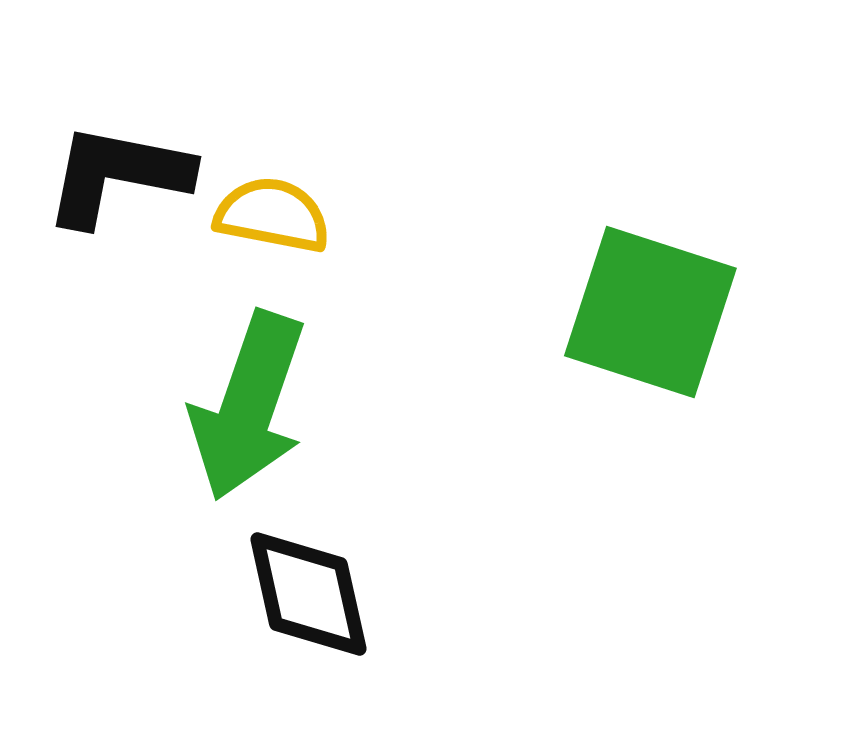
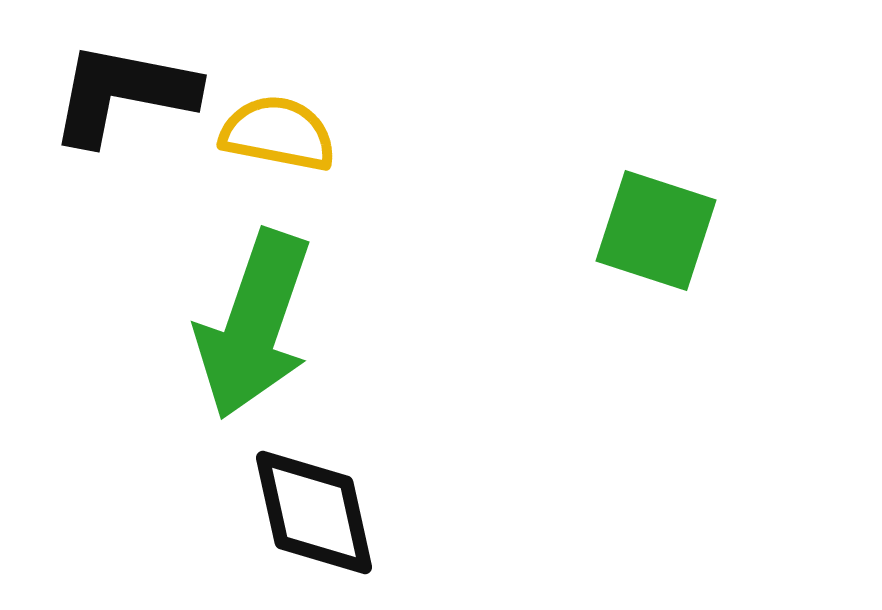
green square: (650, 312) -> (656, 231), size x0.7

